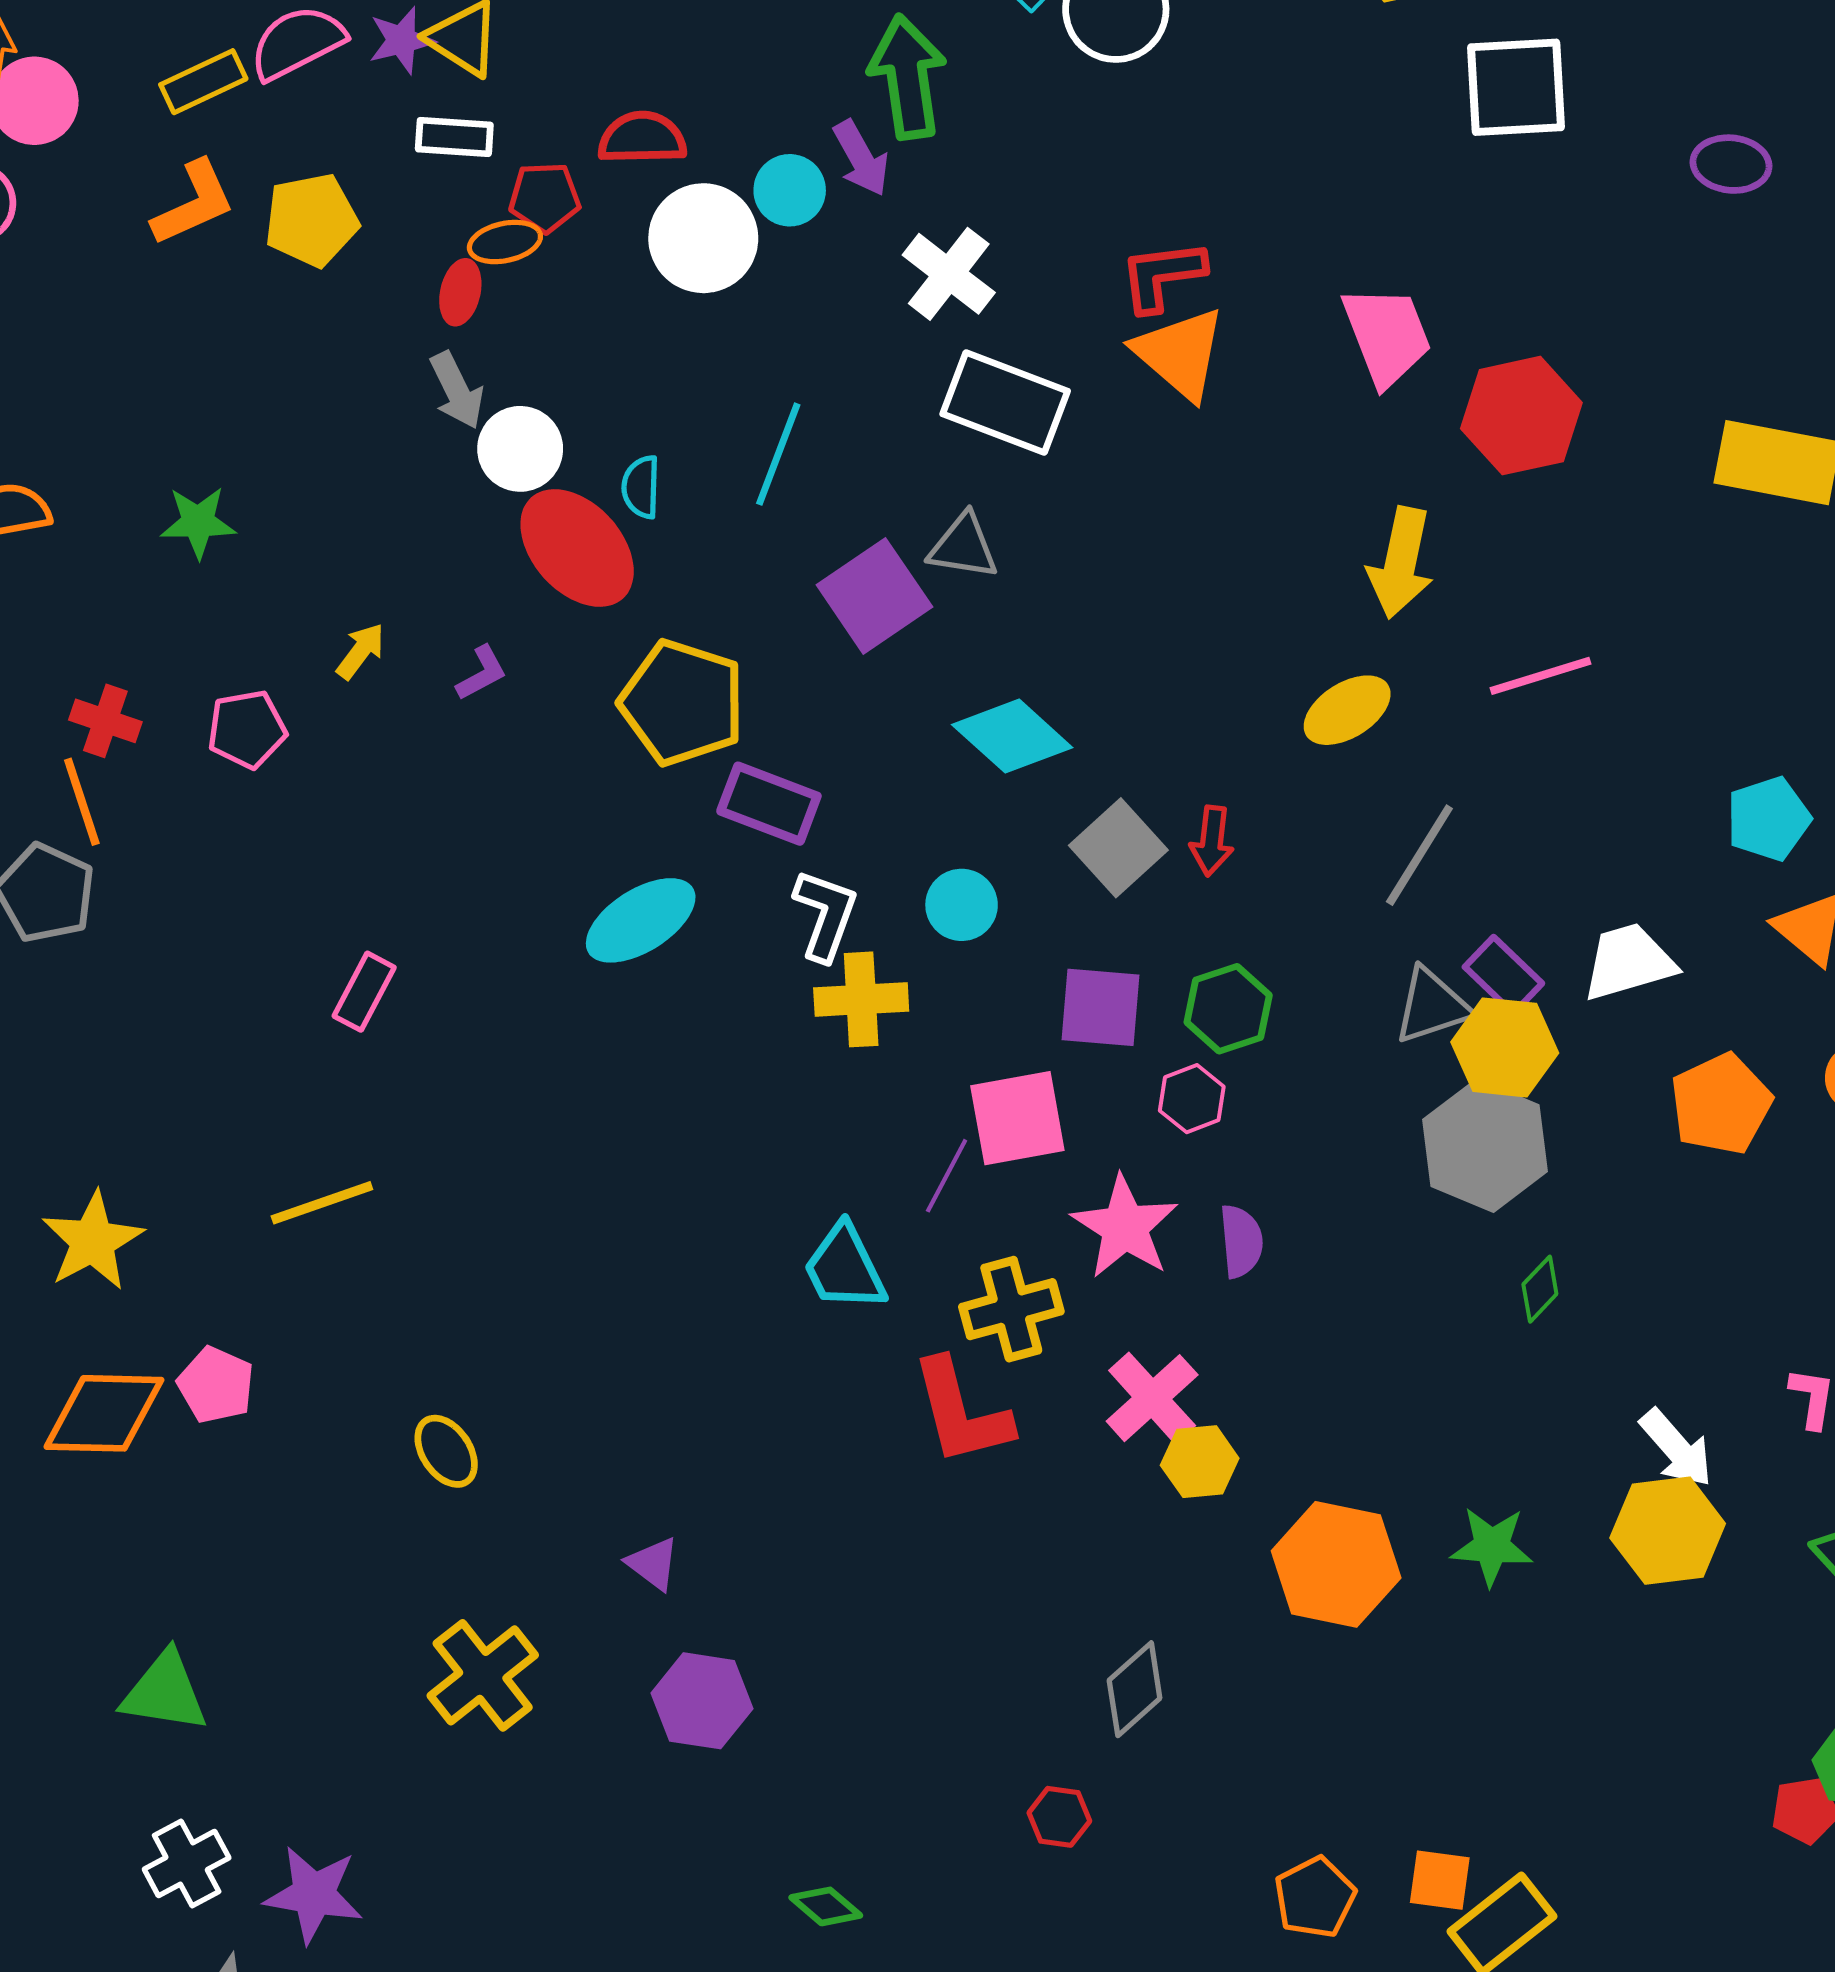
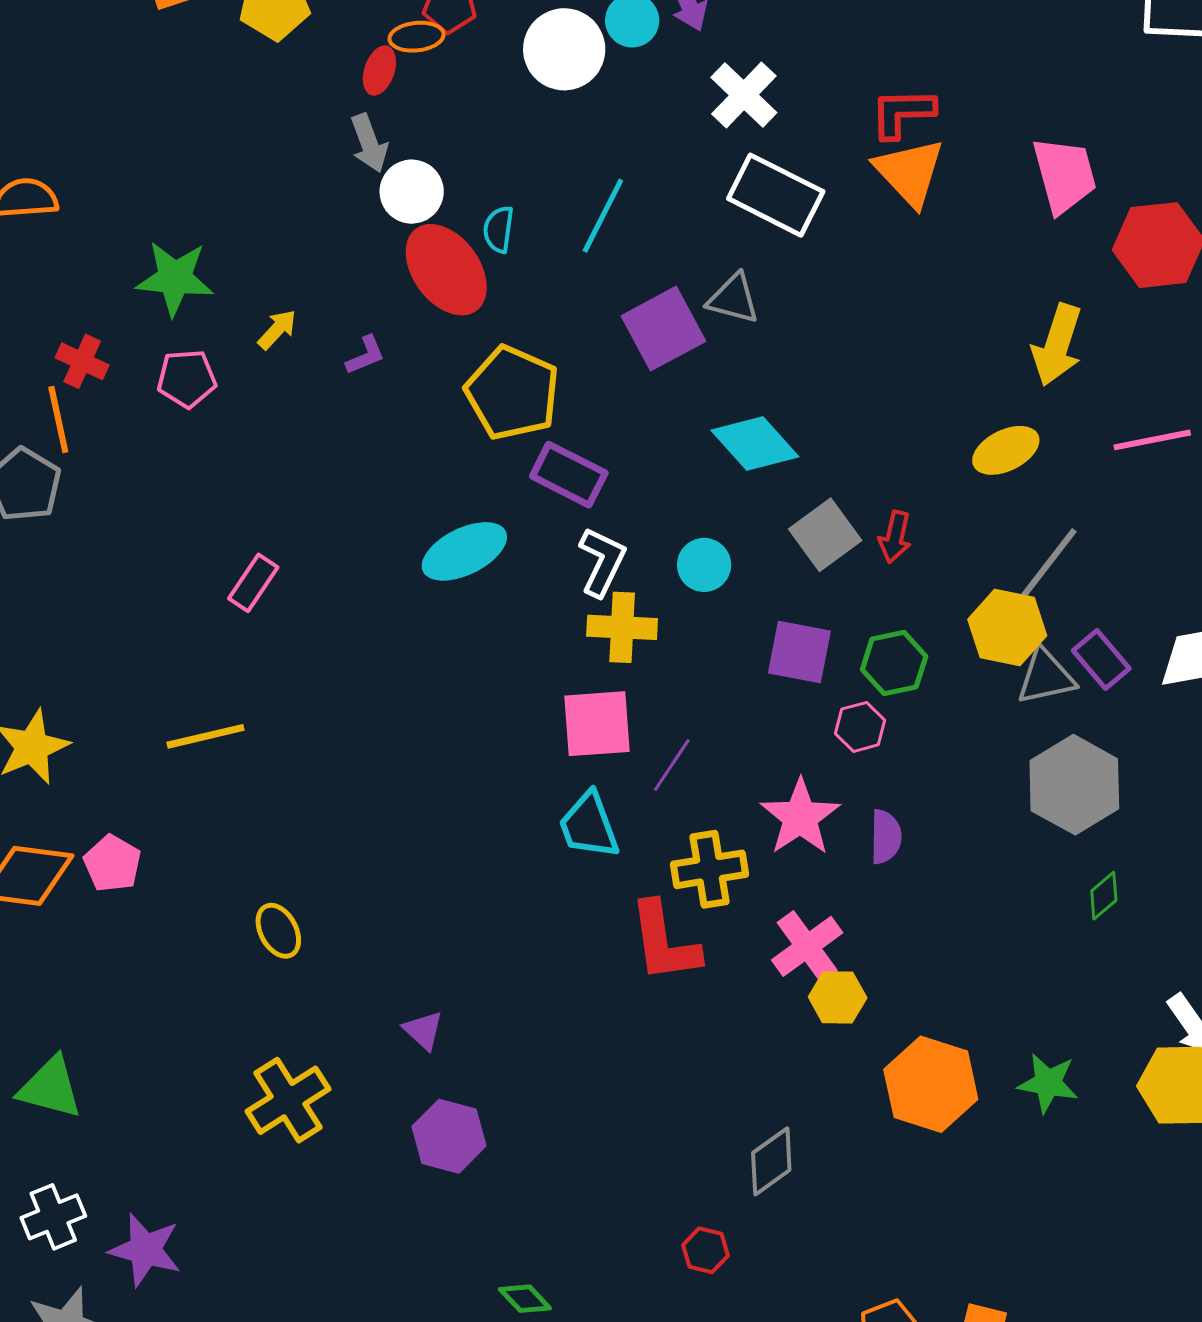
green star: (198, 522) -> (175, 278), moved, size x1.4
yellow hexagon: (1505, 1047) -> (1007, 627), moved
pink square: (1017, 1118) -> (597, 724), moved

